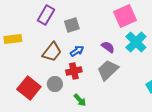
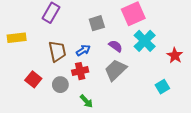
gray square: (72, 25) -> (97, 23), moved
brown trapezoid: (52, 52) -> (57, 51), turned -50
red square: (29, 88) -> (33, 79), moved, size x0.7

